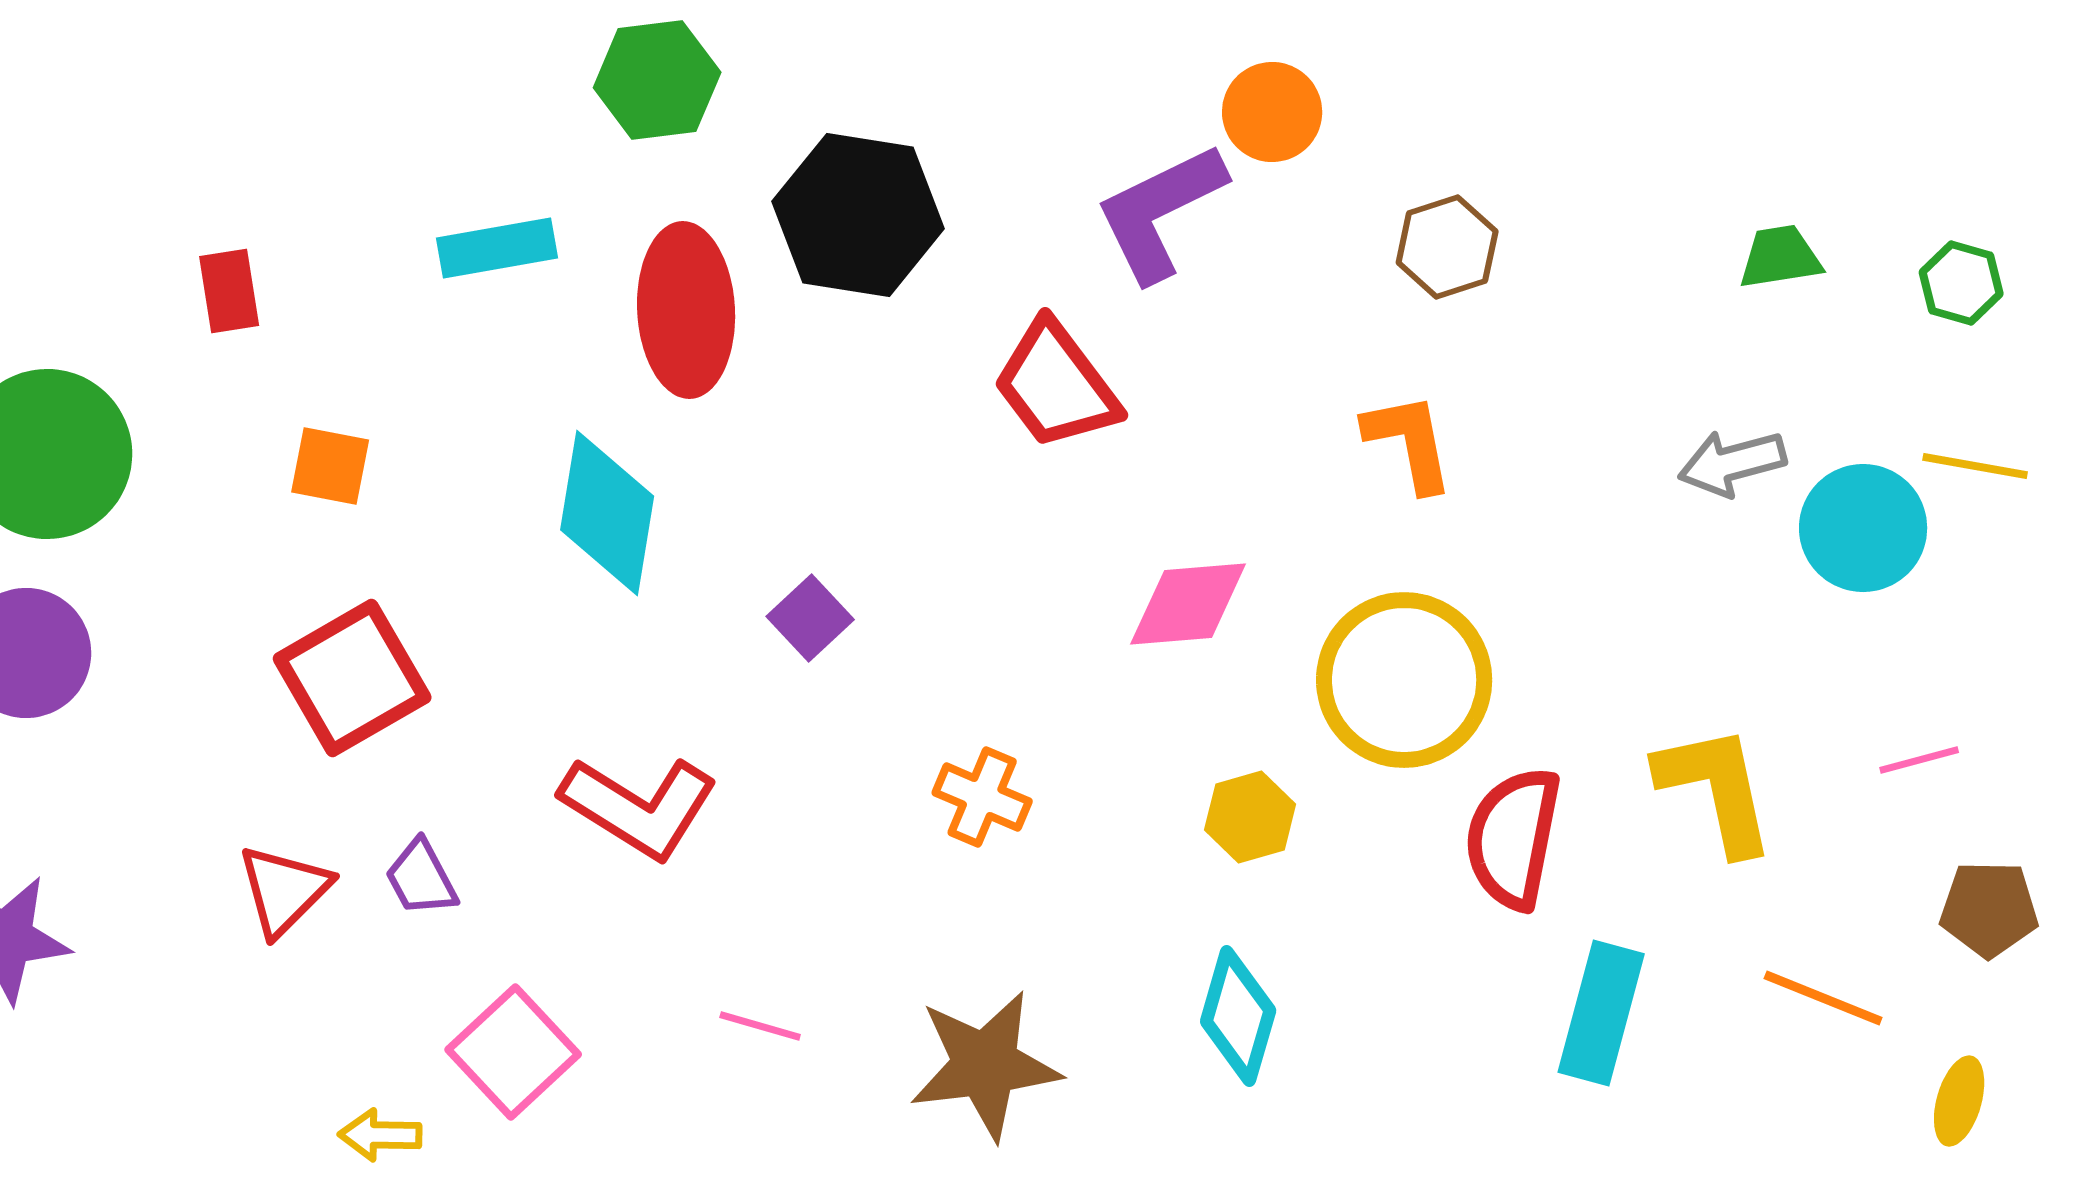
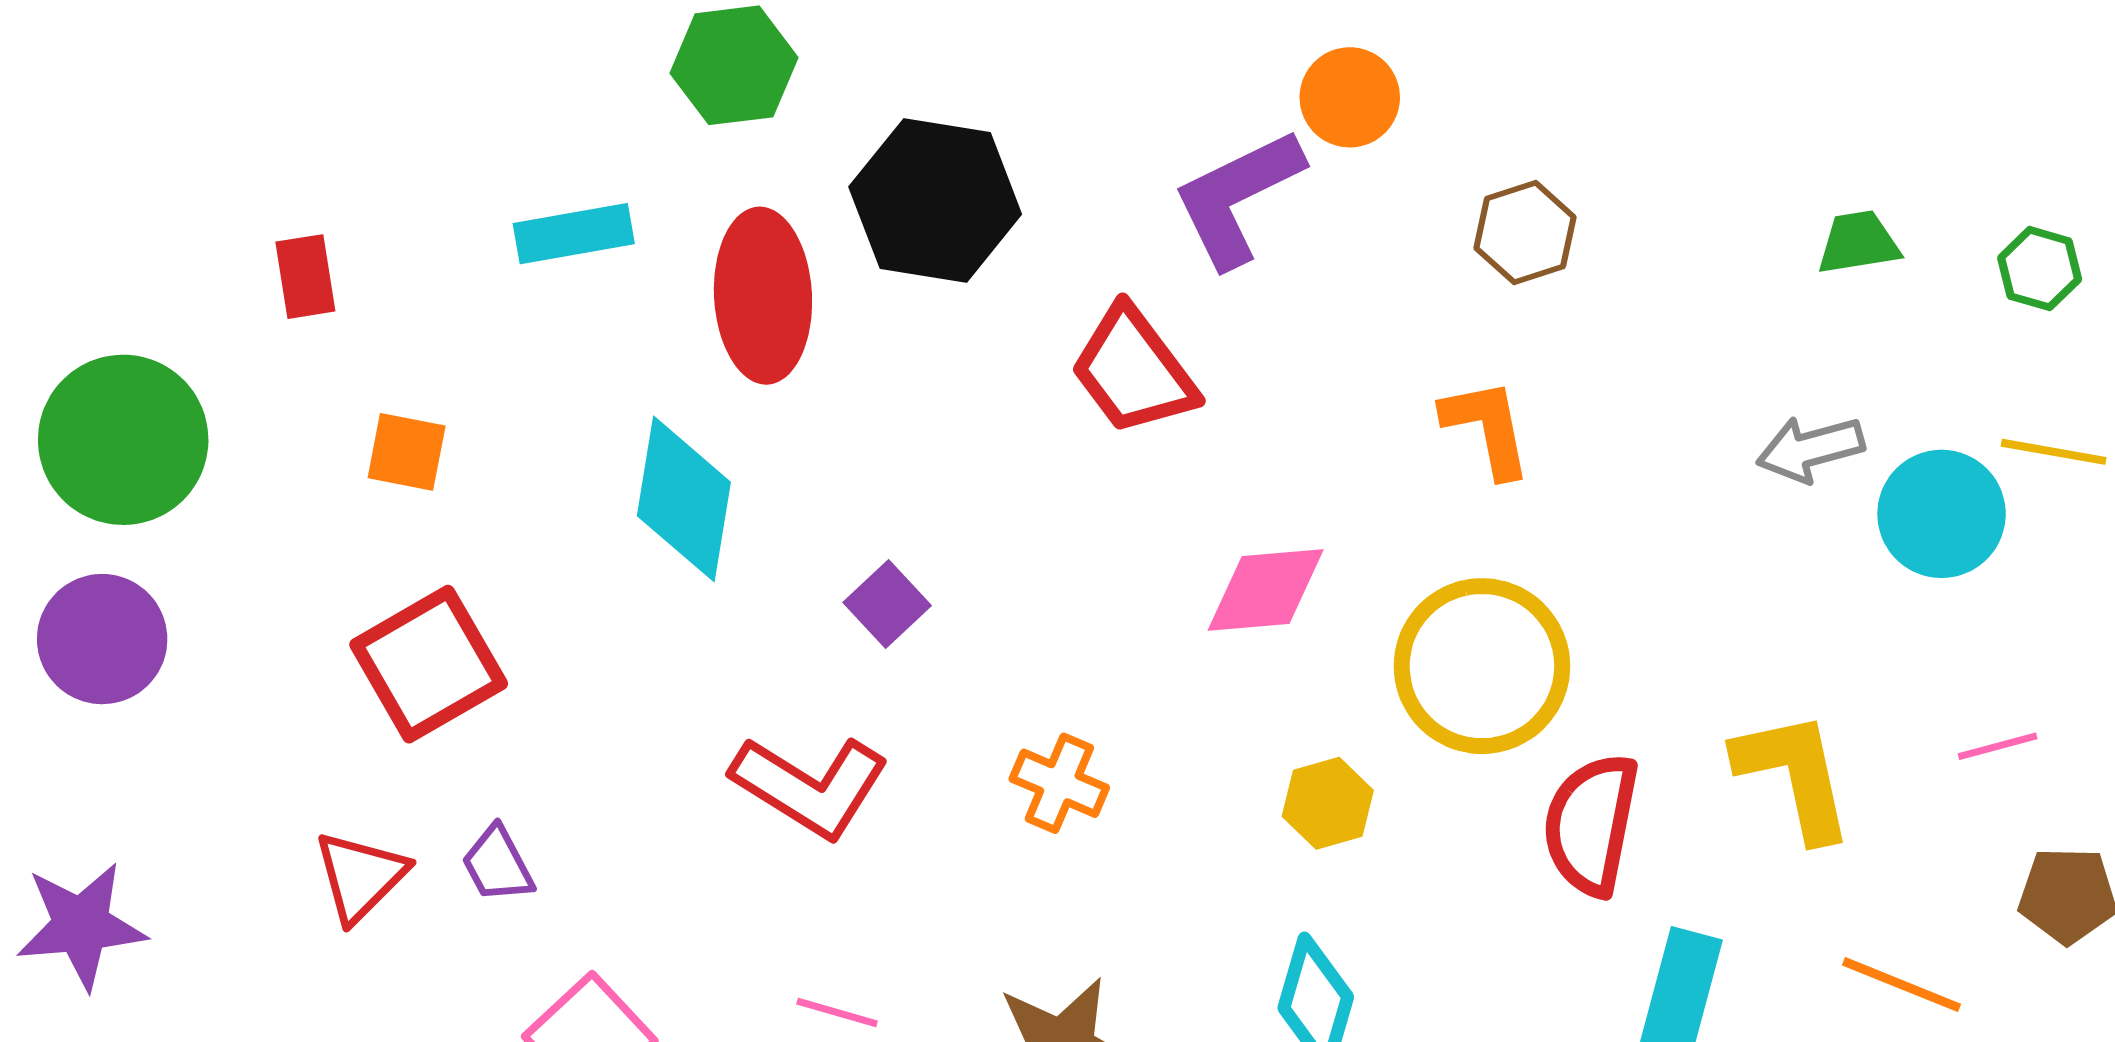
red L-shape: (639, 807) -> (810, 786), moved

